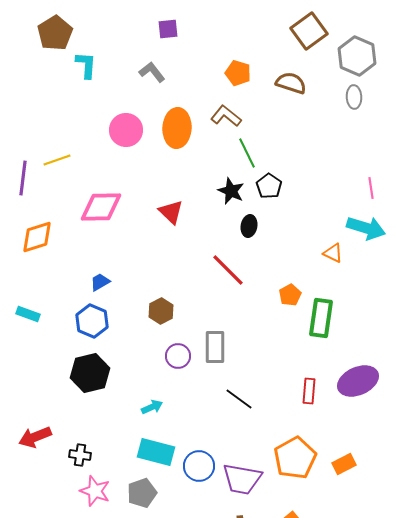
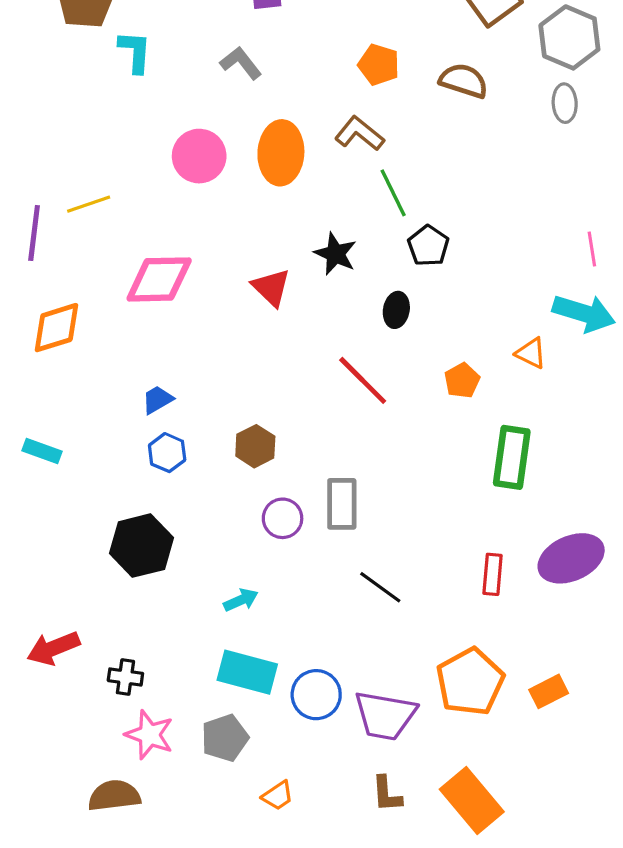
black star: (231, 191) -> (335, 254), moved
orange pentagon: (290, 295) -> (462, 380), moved
blue hexagon: (92, 321) -> (167, 453), moved, size x0.7

